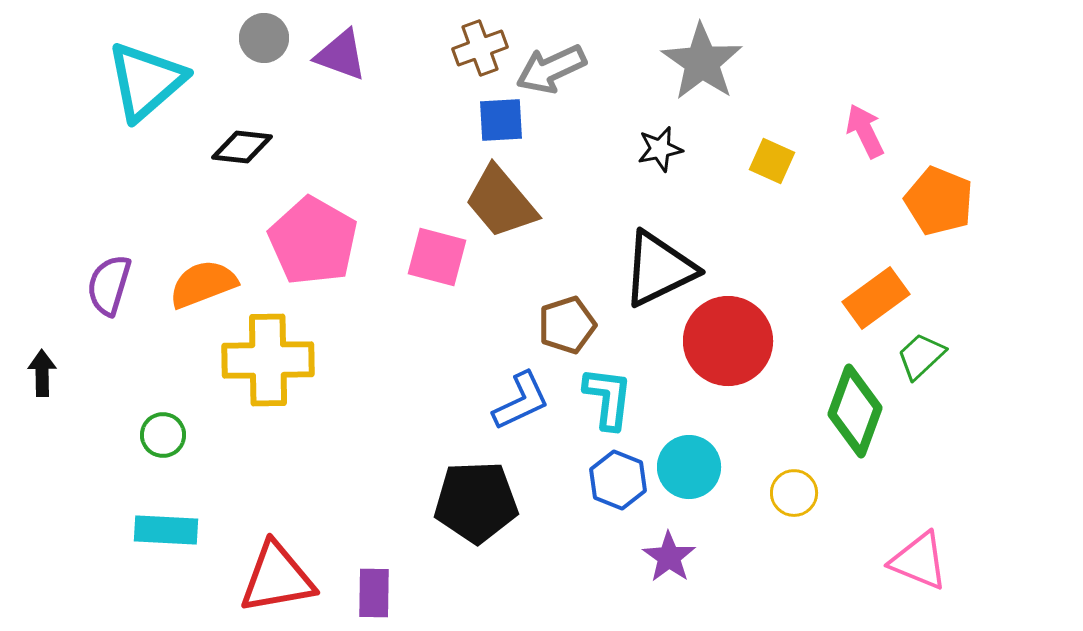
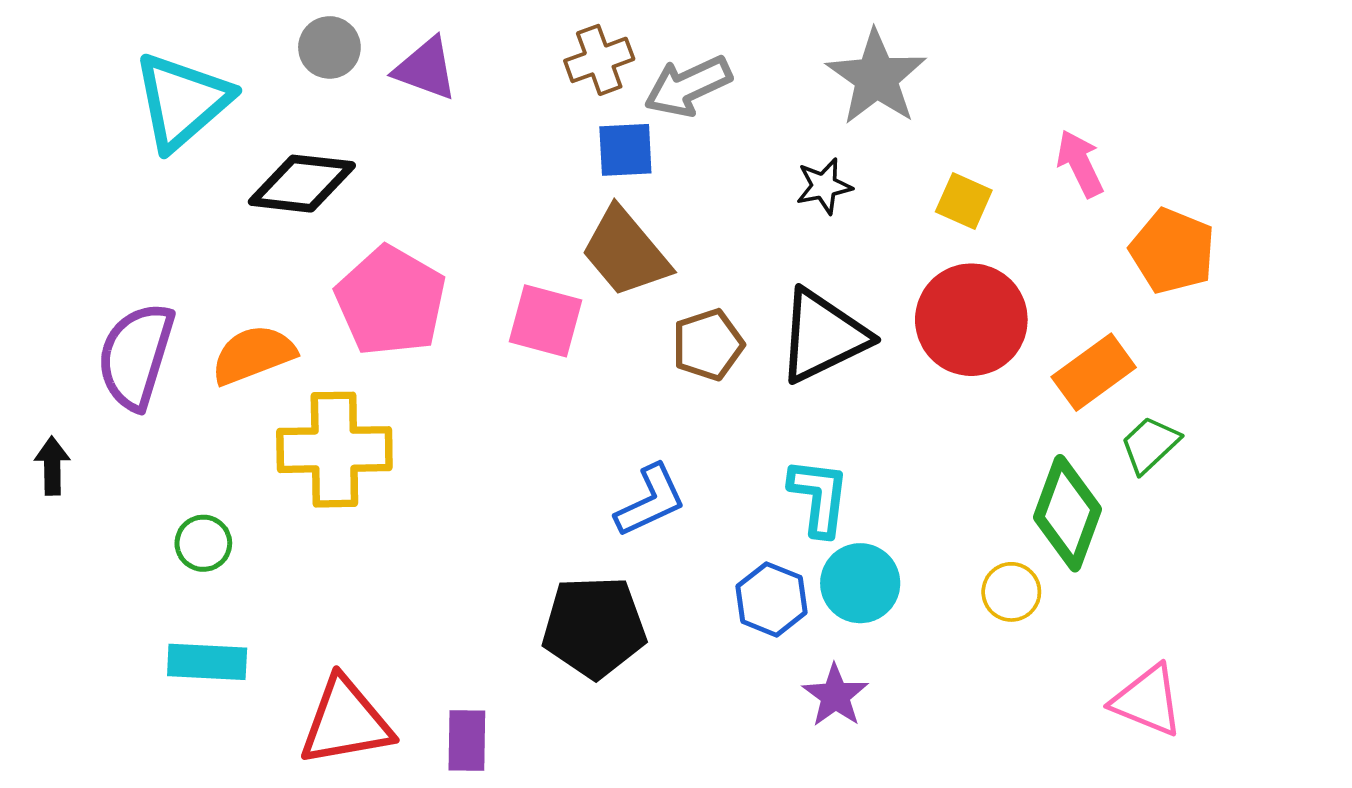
black diamond: (242, 147) -> (302, 184), size x1.4
purple semicircle: (109, 285) -> (136, 356), size x1.4
brown pentagon: (567, 325) -> (708, 345), moved
red circle: (728, 341) -> (971, 320), moved
cyan L-shape: (608, 398) -> (819, 497), moved
yellow circle: (794, 493) -> (1011, 592), moved

